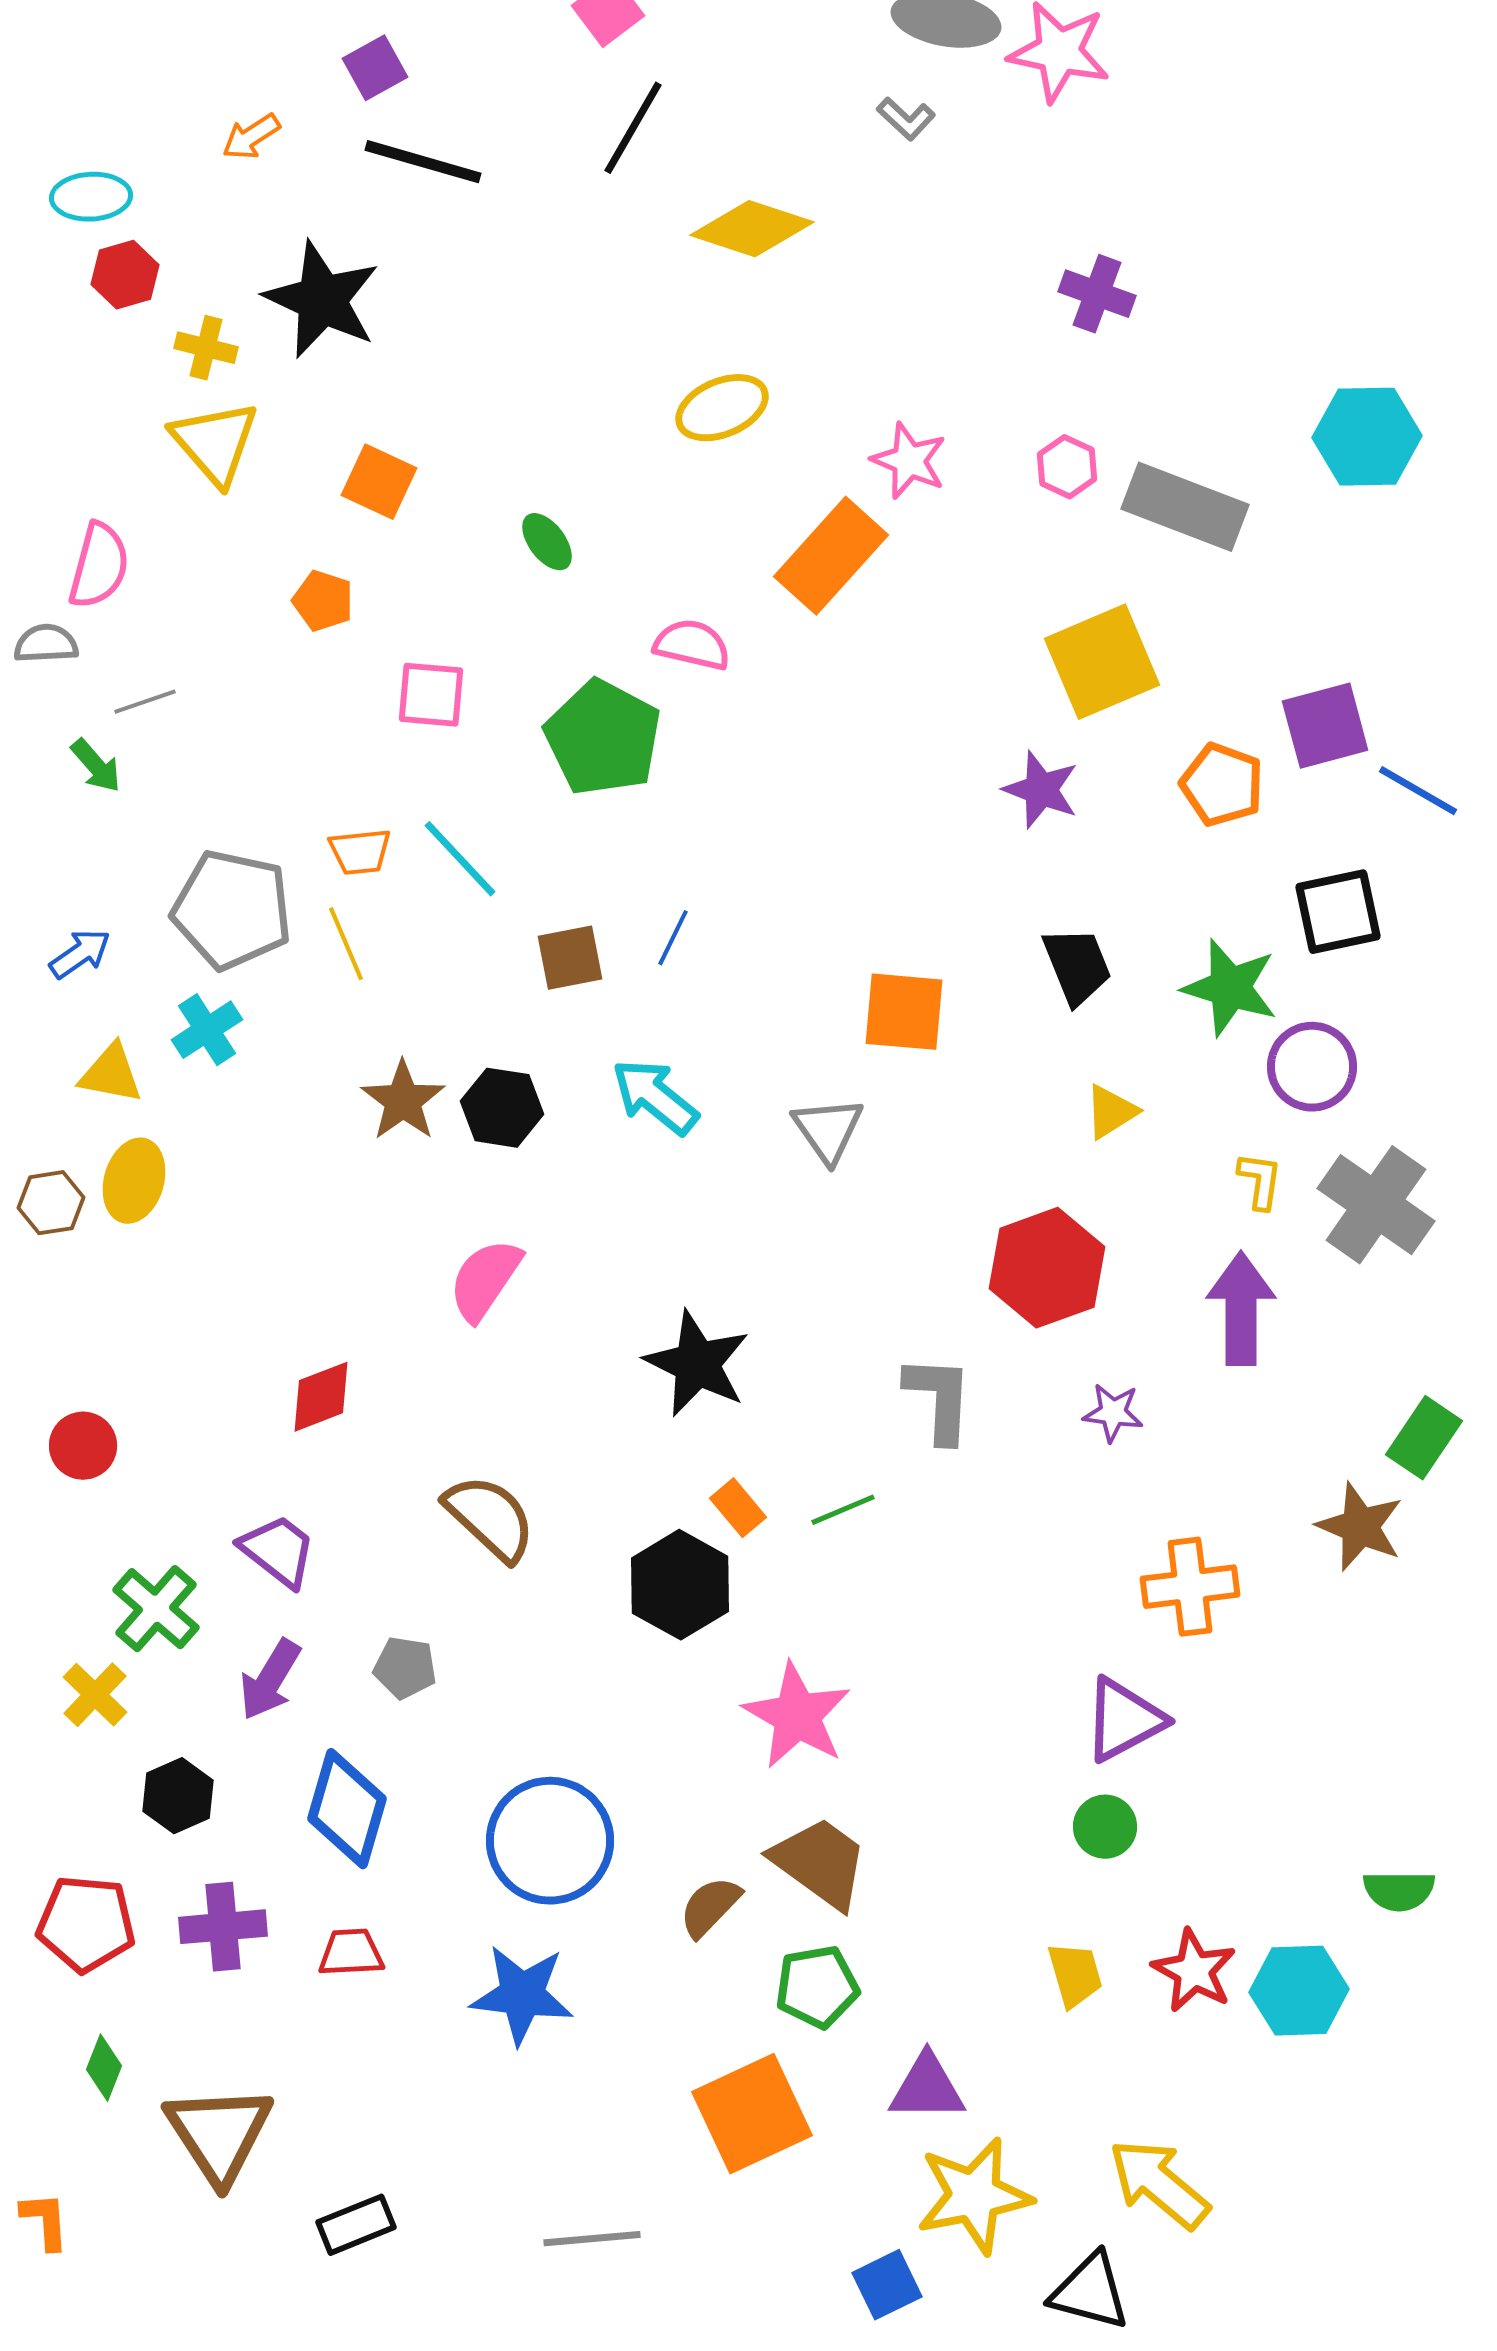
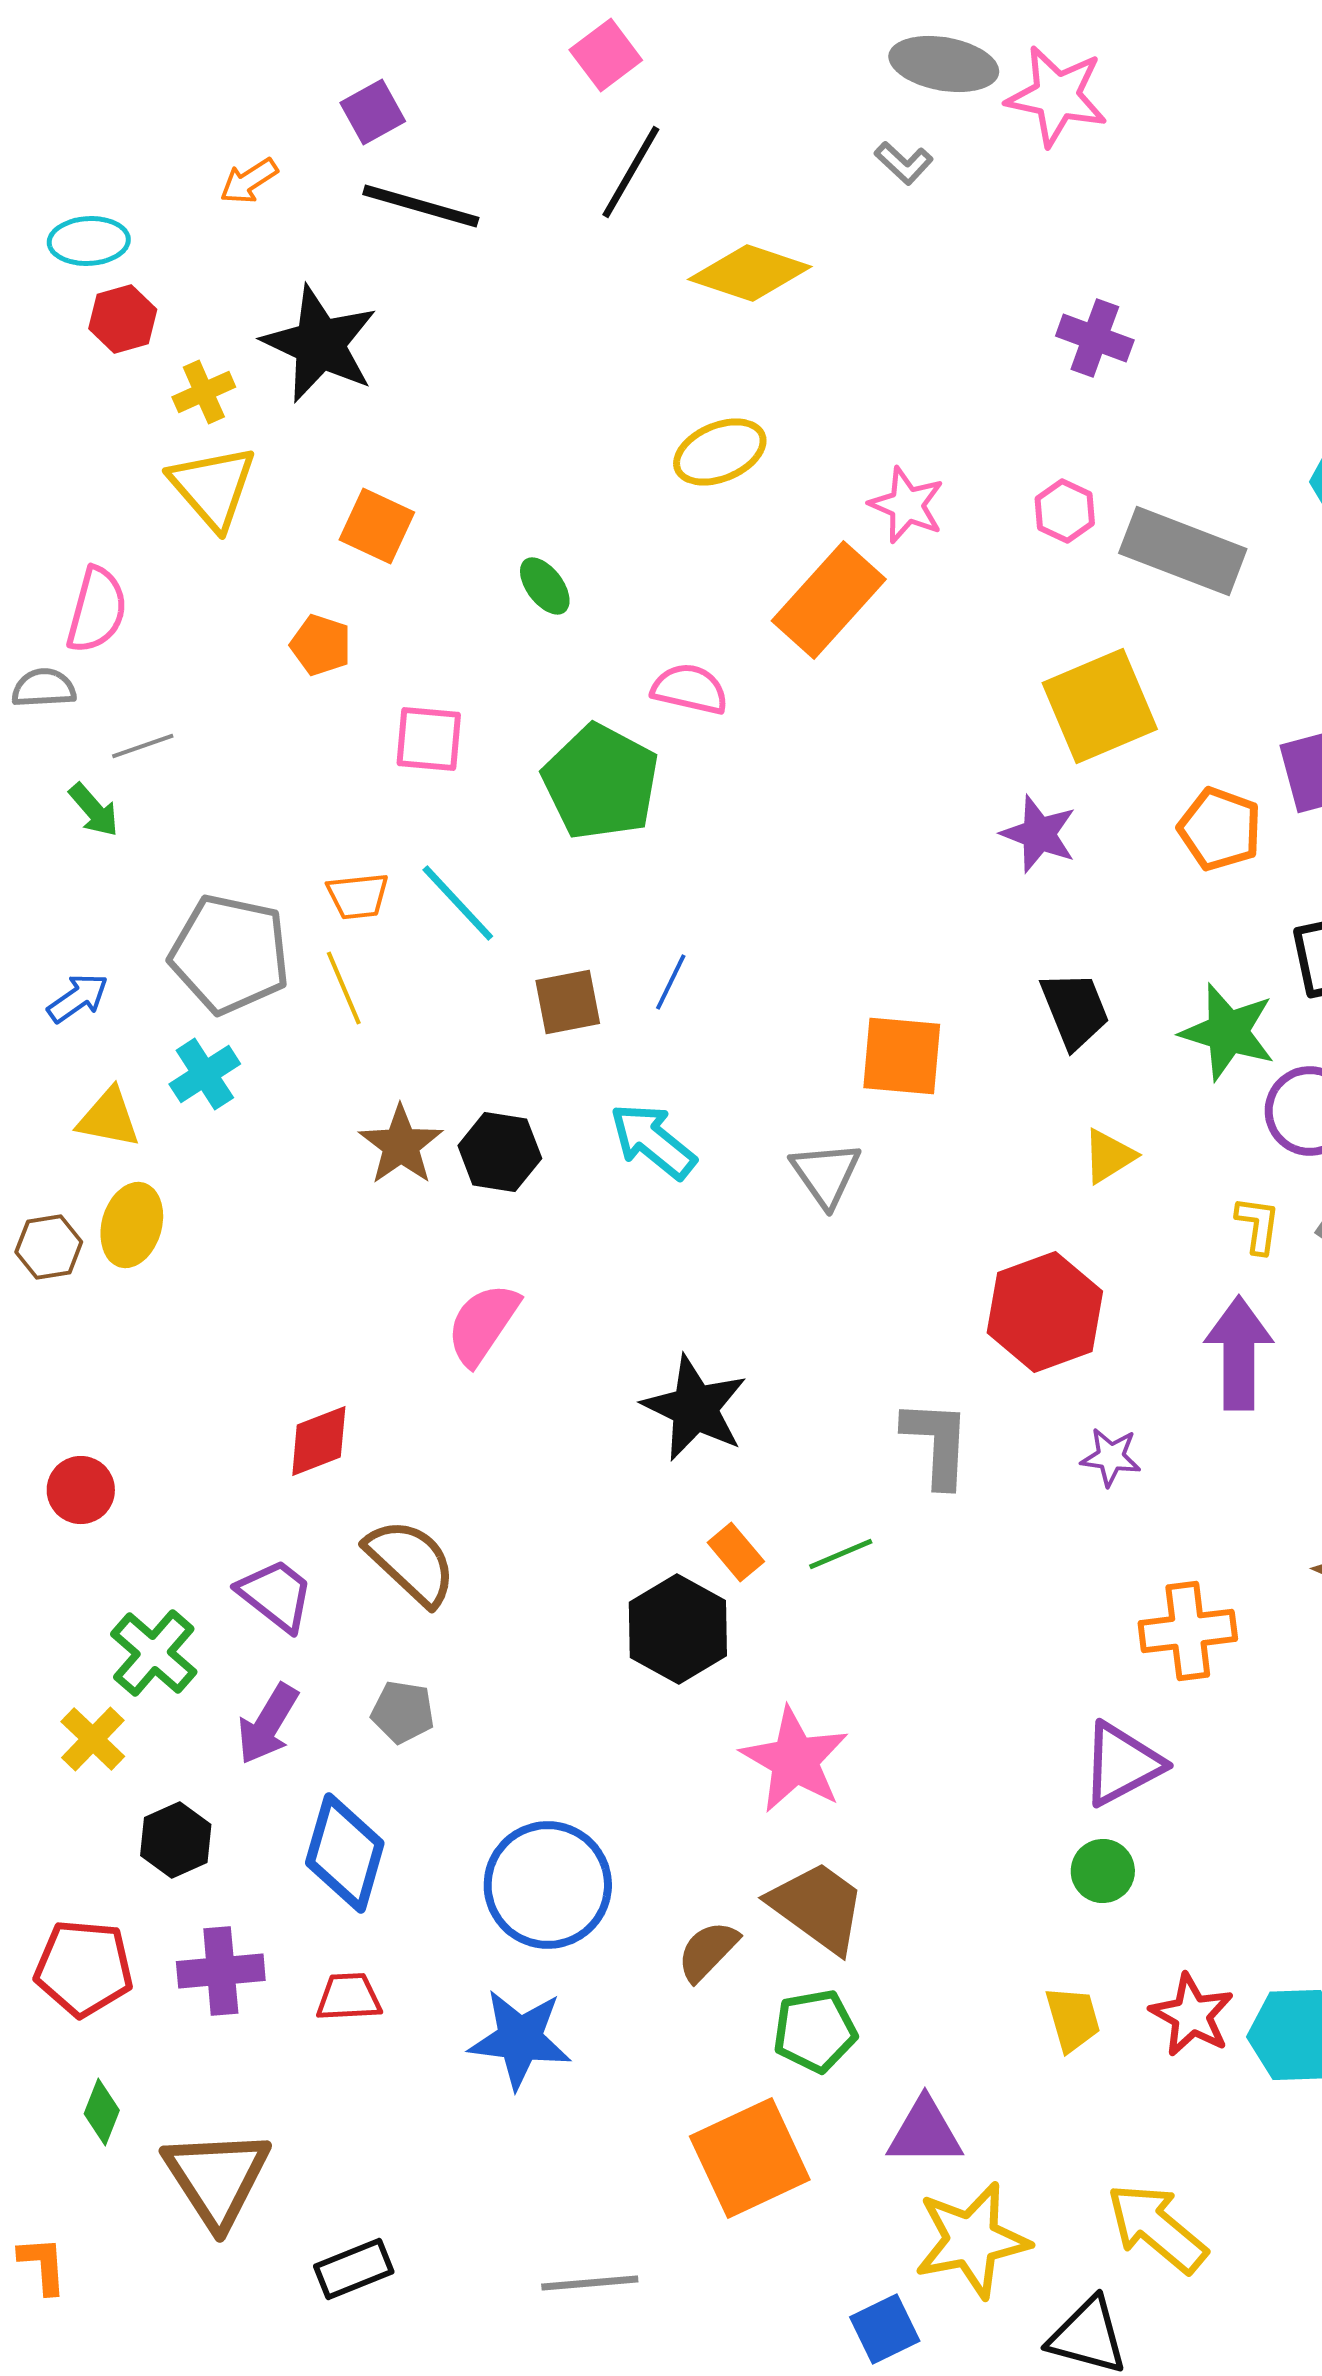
yellow cross: (206, 348) -> (204, 392), turned -38
brown semicircle: (490, 1518) -> (411, 1562), moved

